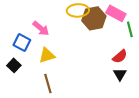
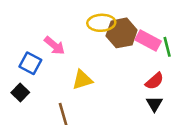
pink rectangle: (116, 13) -> (148, 41), moved
yellow triangle: (47, 55) -> (82, 80), moved

